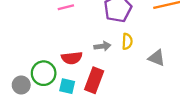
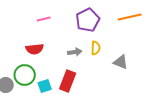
red semicircle: (72, 58) -> (35, 49), moved
cyan square: (67, 86) -> (45, 86), turned -32

